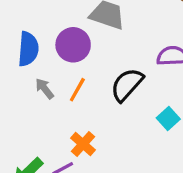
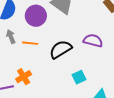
orange line: (77, 90) -> (30, 43), turned 49

